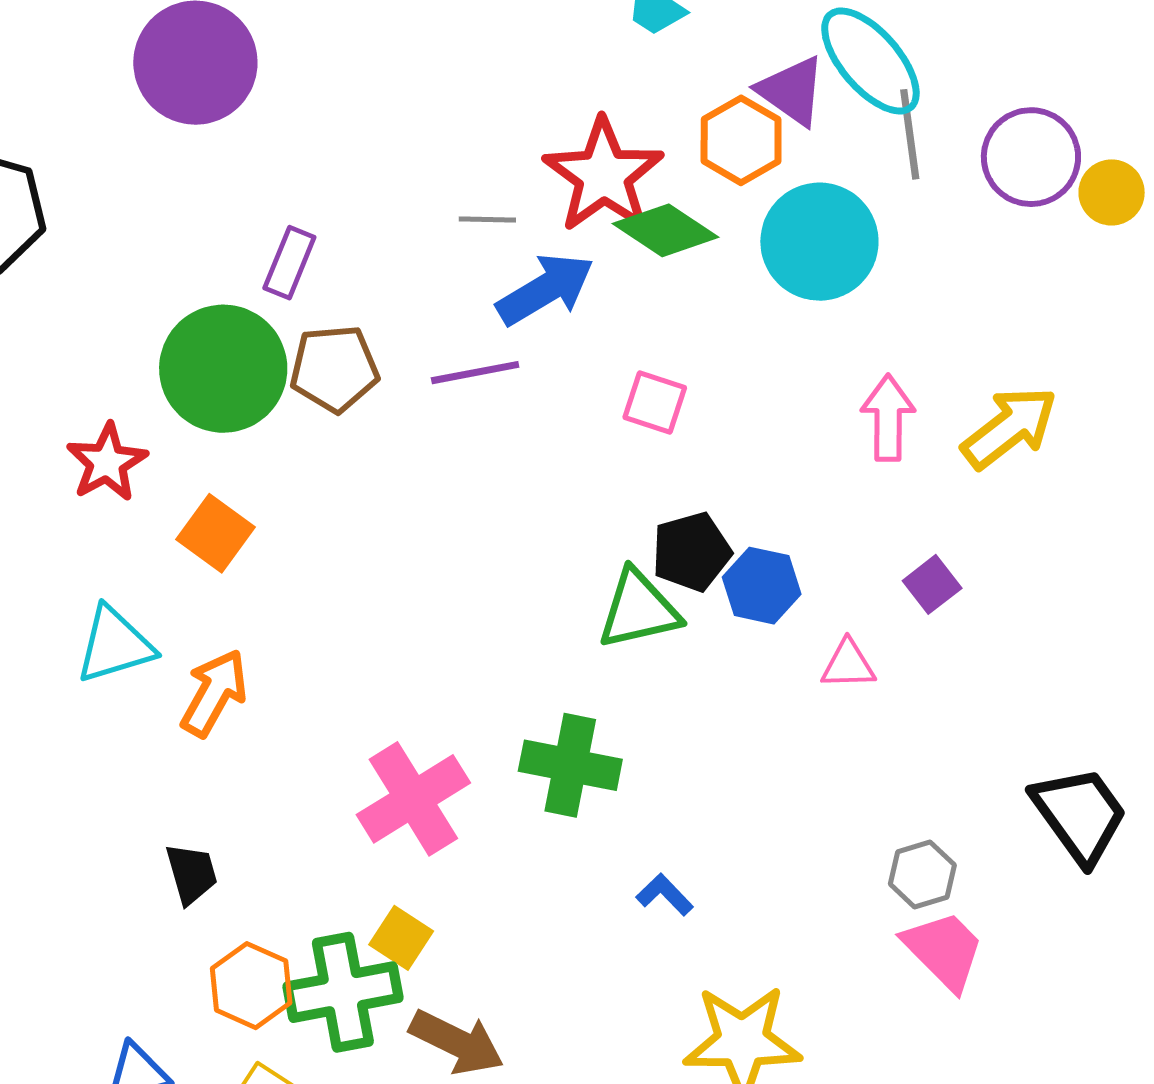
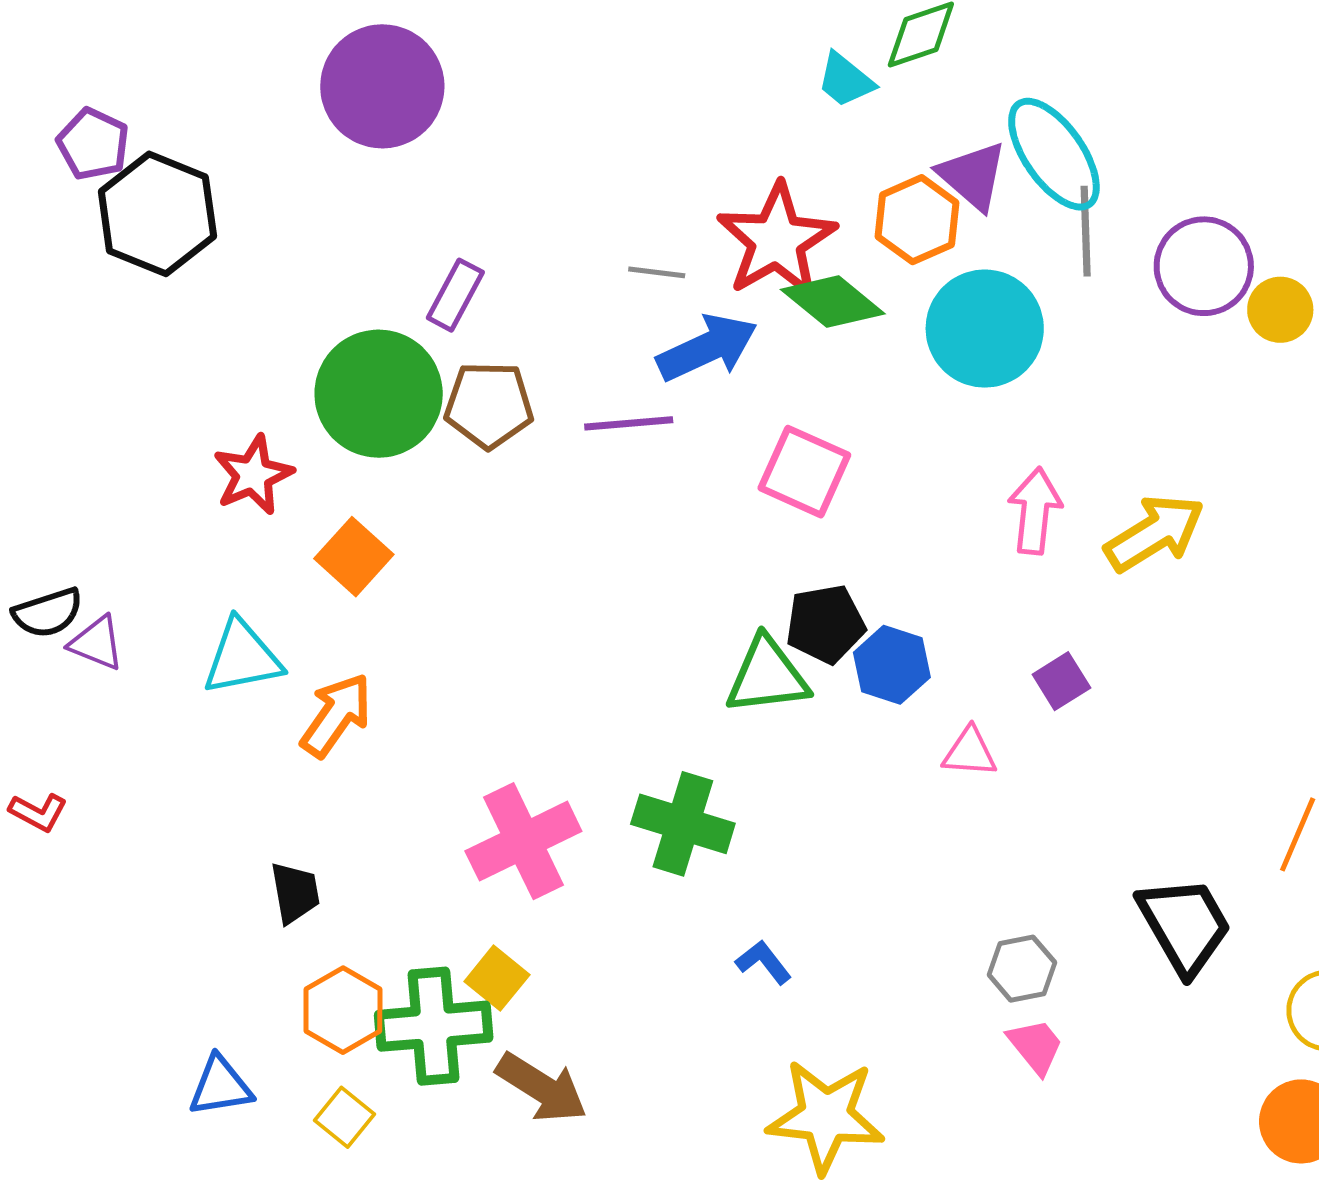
pink square: (655, 402) -> (804, 472), size x1.4
pink trapezoid: (944, 950) -> (1036, 1046), size x0.7

